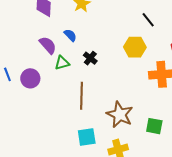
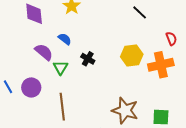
yellow hexagon: (135, 47) -> (132, 56), moved
green triangle: (62, 63) -> (60, 68), turned -35
brown line: (82, 96) -> (62, 107), moved

